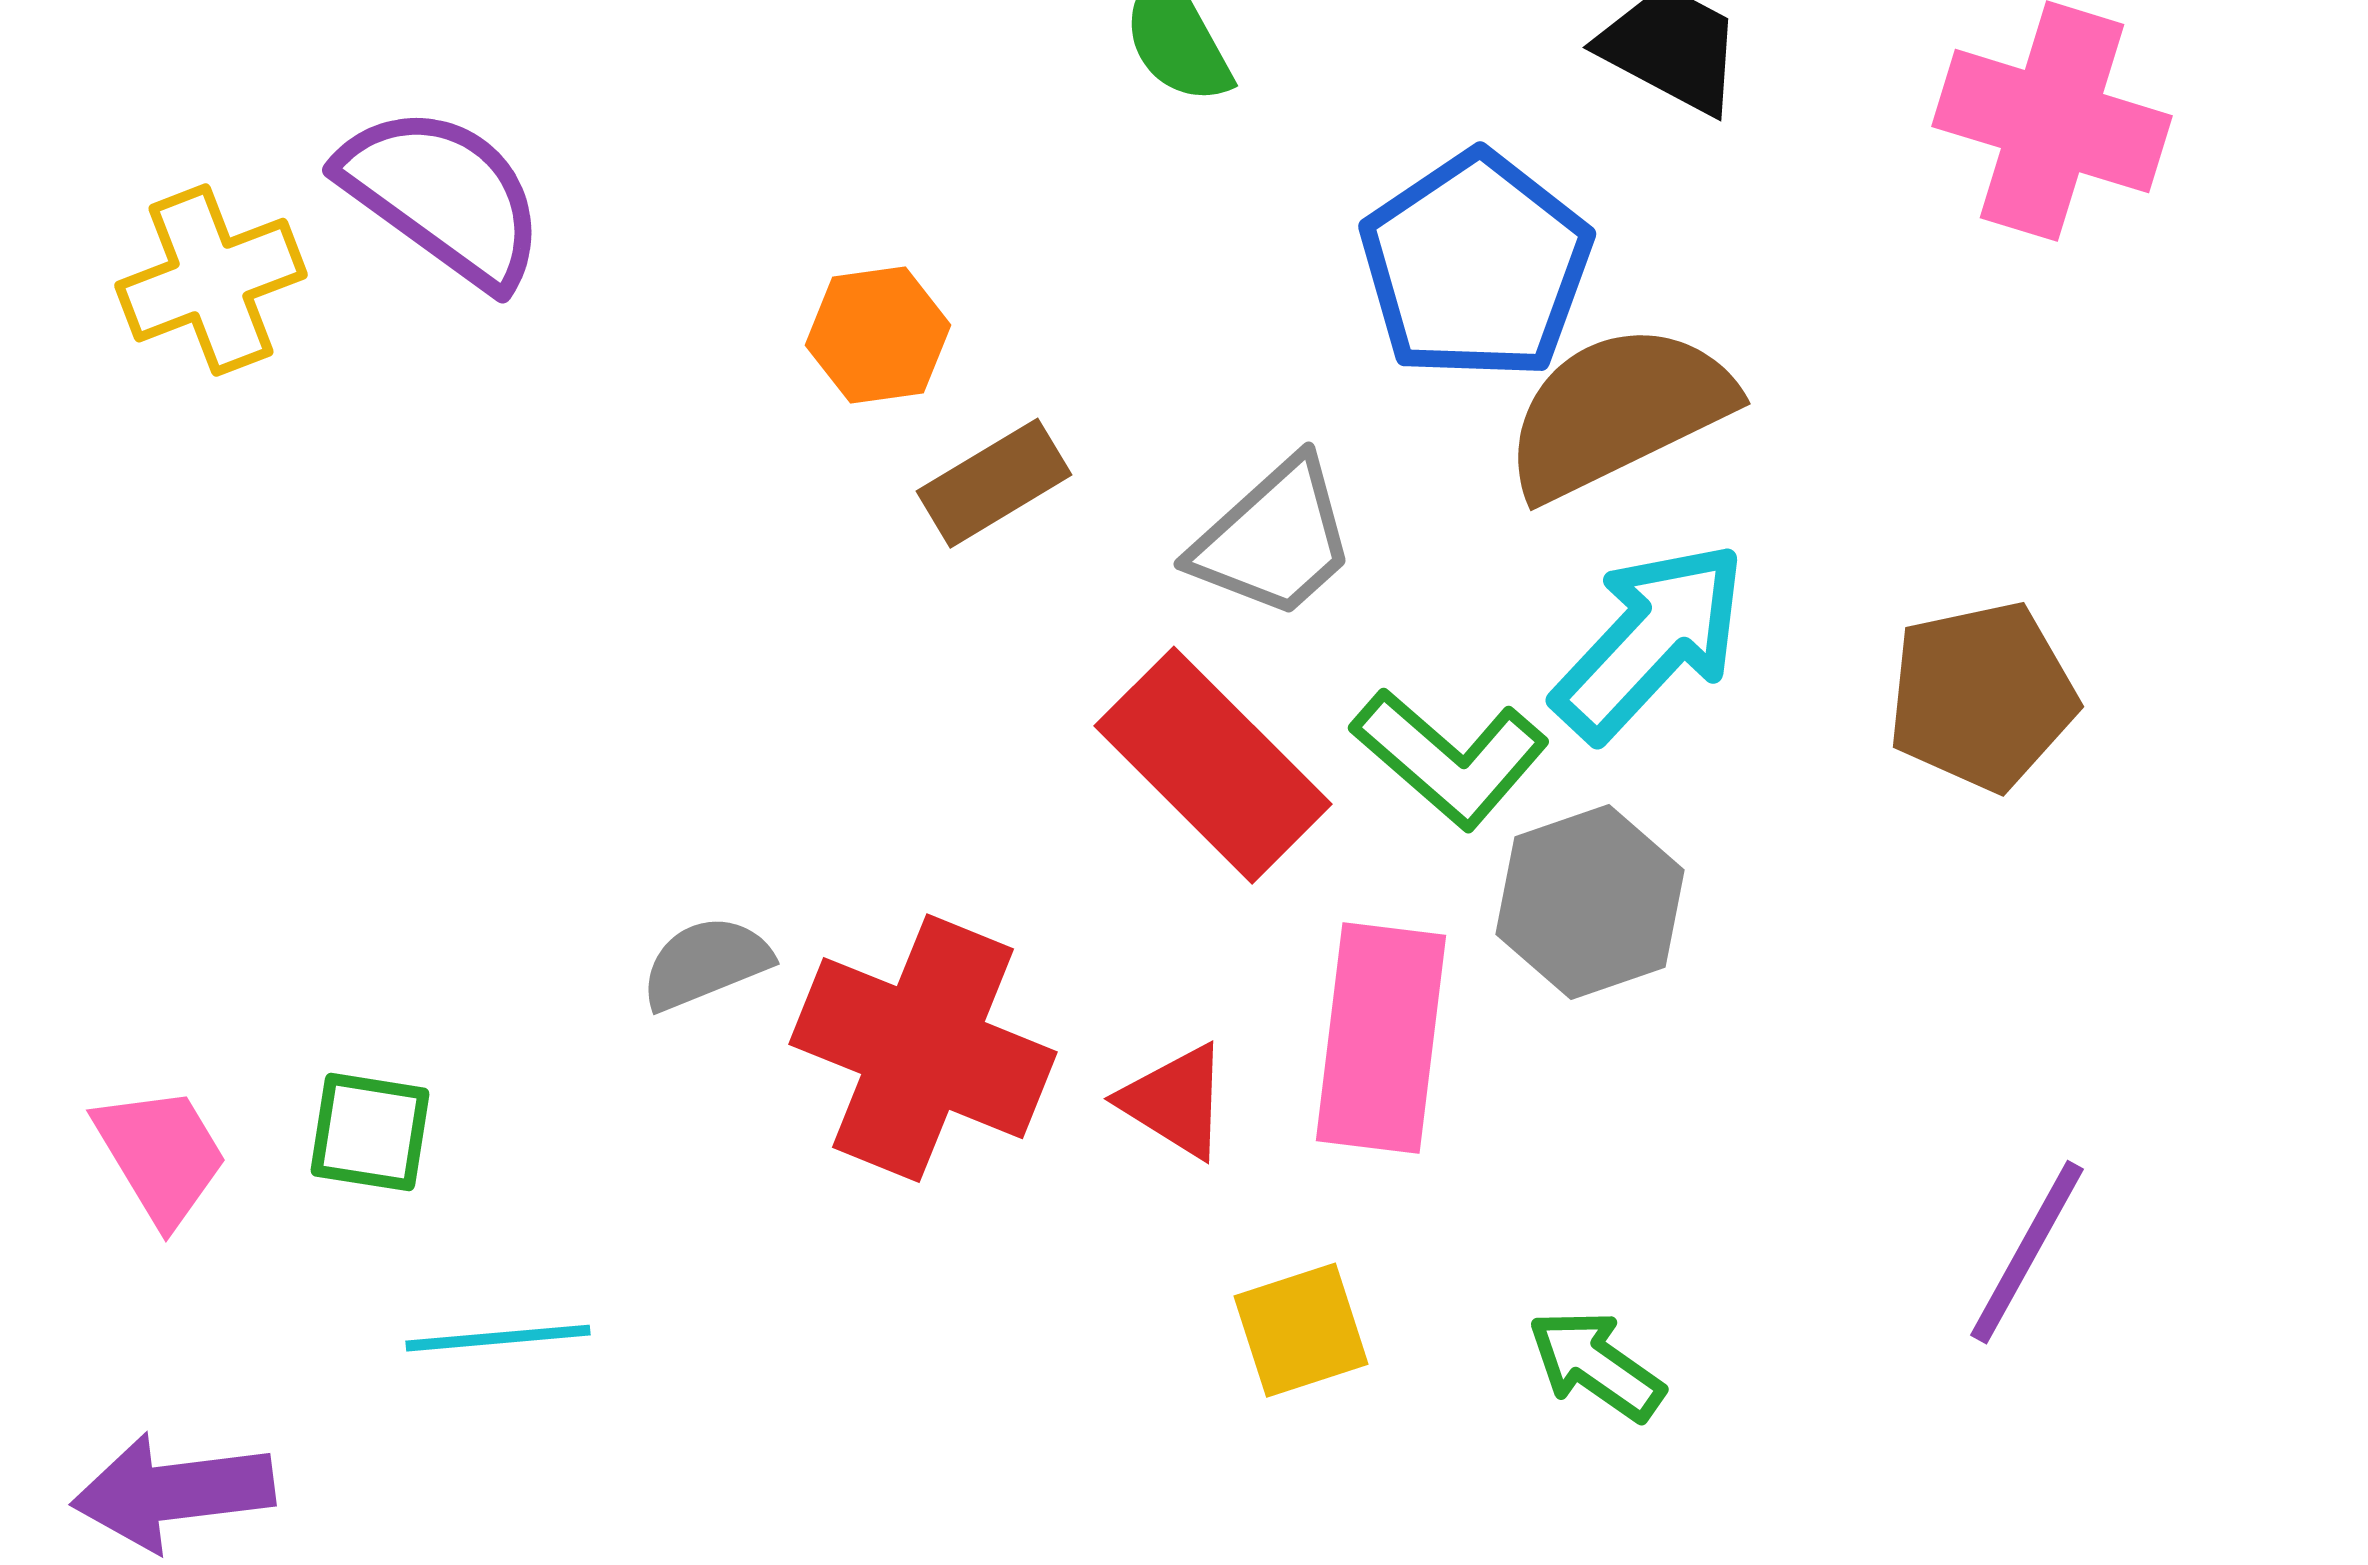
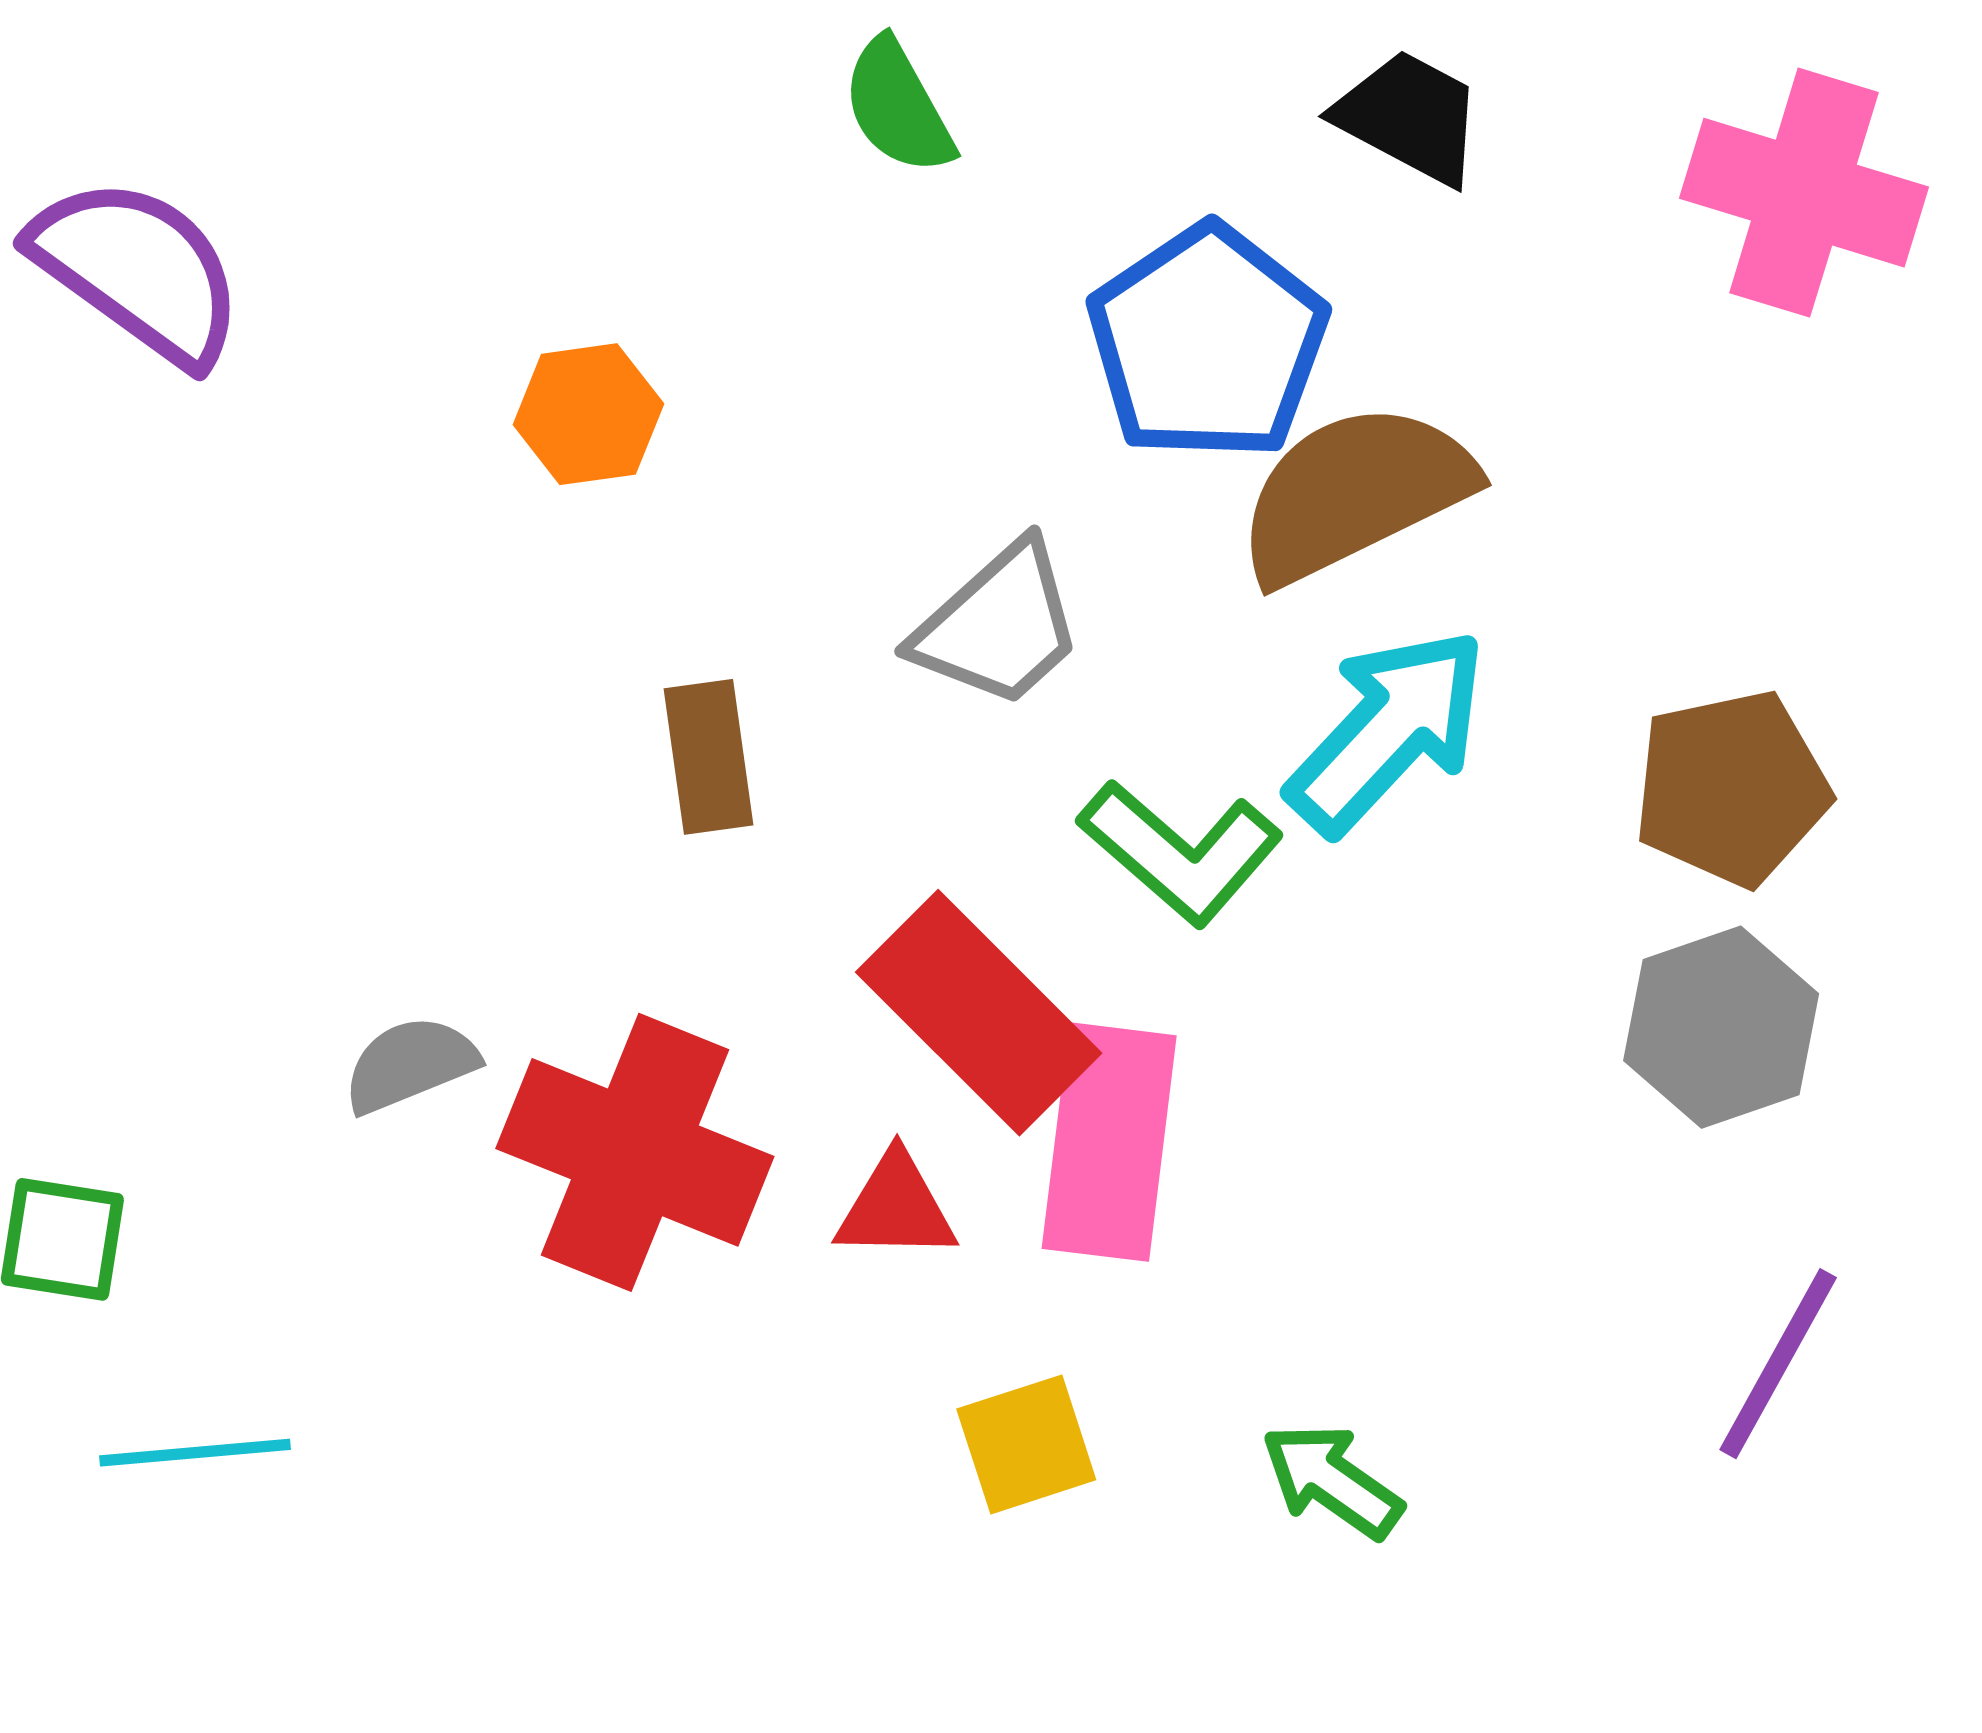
brown rectangle: (994, 483) -> (708, 757), moved, turned -67
red rectangle: (1213, 765) -> (979, 1013), moved
gray hexagon: (1590, 902) -> (1721, 1027), moved
red triangle: (1175, 1101) -> (896, 1207), turned -31

